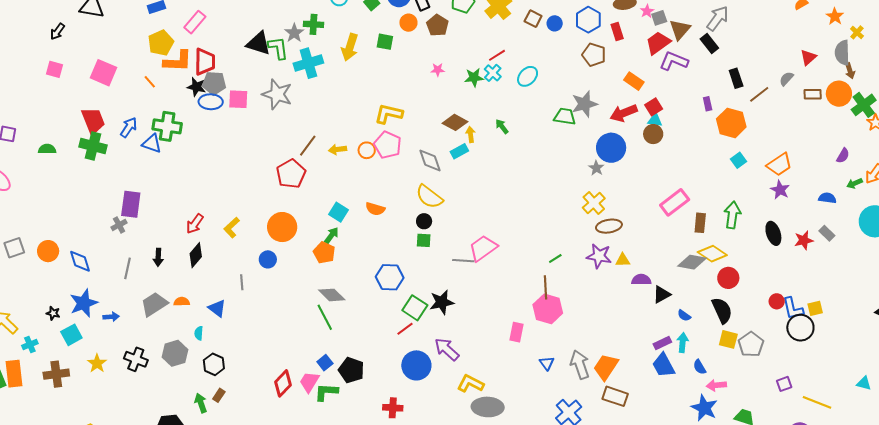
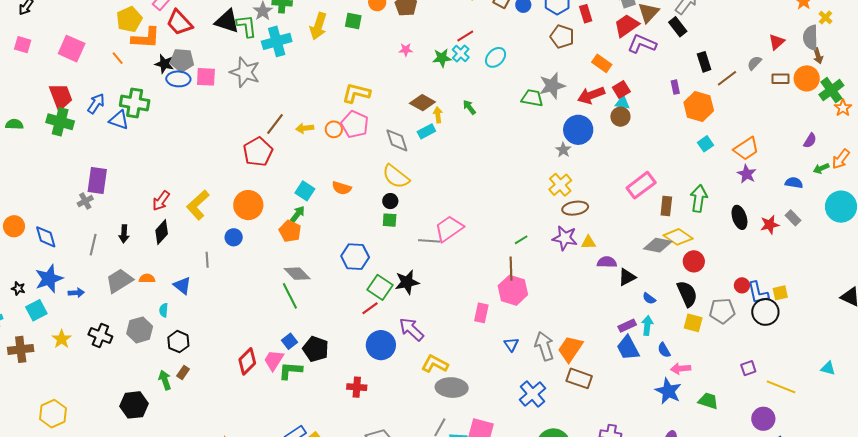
red trapezoid: (205, 62) -> (179, 23), moved, turned 136
yellow L-shape: (232, 228) -> (198, 205), size x1.4
gray pentagon: (751, 344) -> (722, 311), moved, turned 30

